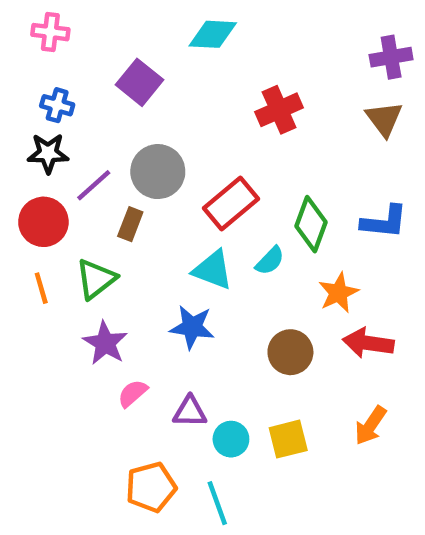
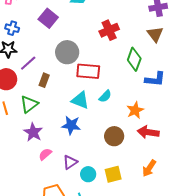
gray circle: (158, 172) -> (67, 52), moved
red rectangle: (231, 204) -> (88, 71), turned 45
green diamond: (311, 224) -> (134, 59), moved
purple triangle: (190, 412) -> (70, 162), turned -35

